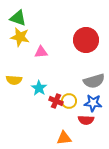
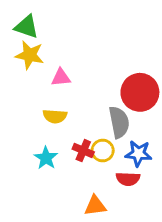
red circle: (86, 40) -> (140, 92), moved
yellow semicircle: (14, 80) -> (55, 116), moved
gray semicircle: (94, 81) -> (119, 122), moved, turned -85
cyan star: (39, 88) -> (46, 158), moved

